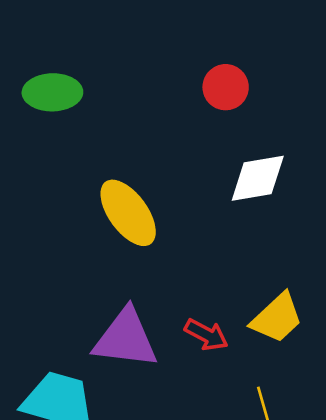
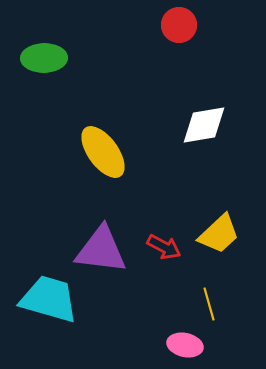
red circle: (226, 87) -> (179, 25), moved

